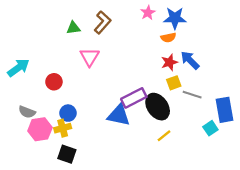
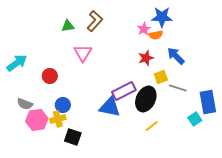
pink star: (148, 13) -> (144, 29), moved
red star: (169, 62) -> (146, 58), moved
black ellipse: (158, 107) -> (146, 99), turned 60
black square: (67, 154) -> (73, 137), moved

